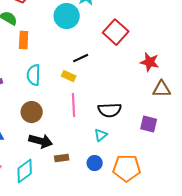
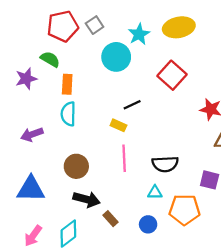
cyan semicircle: (34, 75) -> (68, 114), moved
cyan triangle: (101, 135) -> (155, 192), turned 40
brown rectangle: (62, 158) -> (110, 219), turned 56
orange pentagon: (127, 168) -> (185, 210), moved

